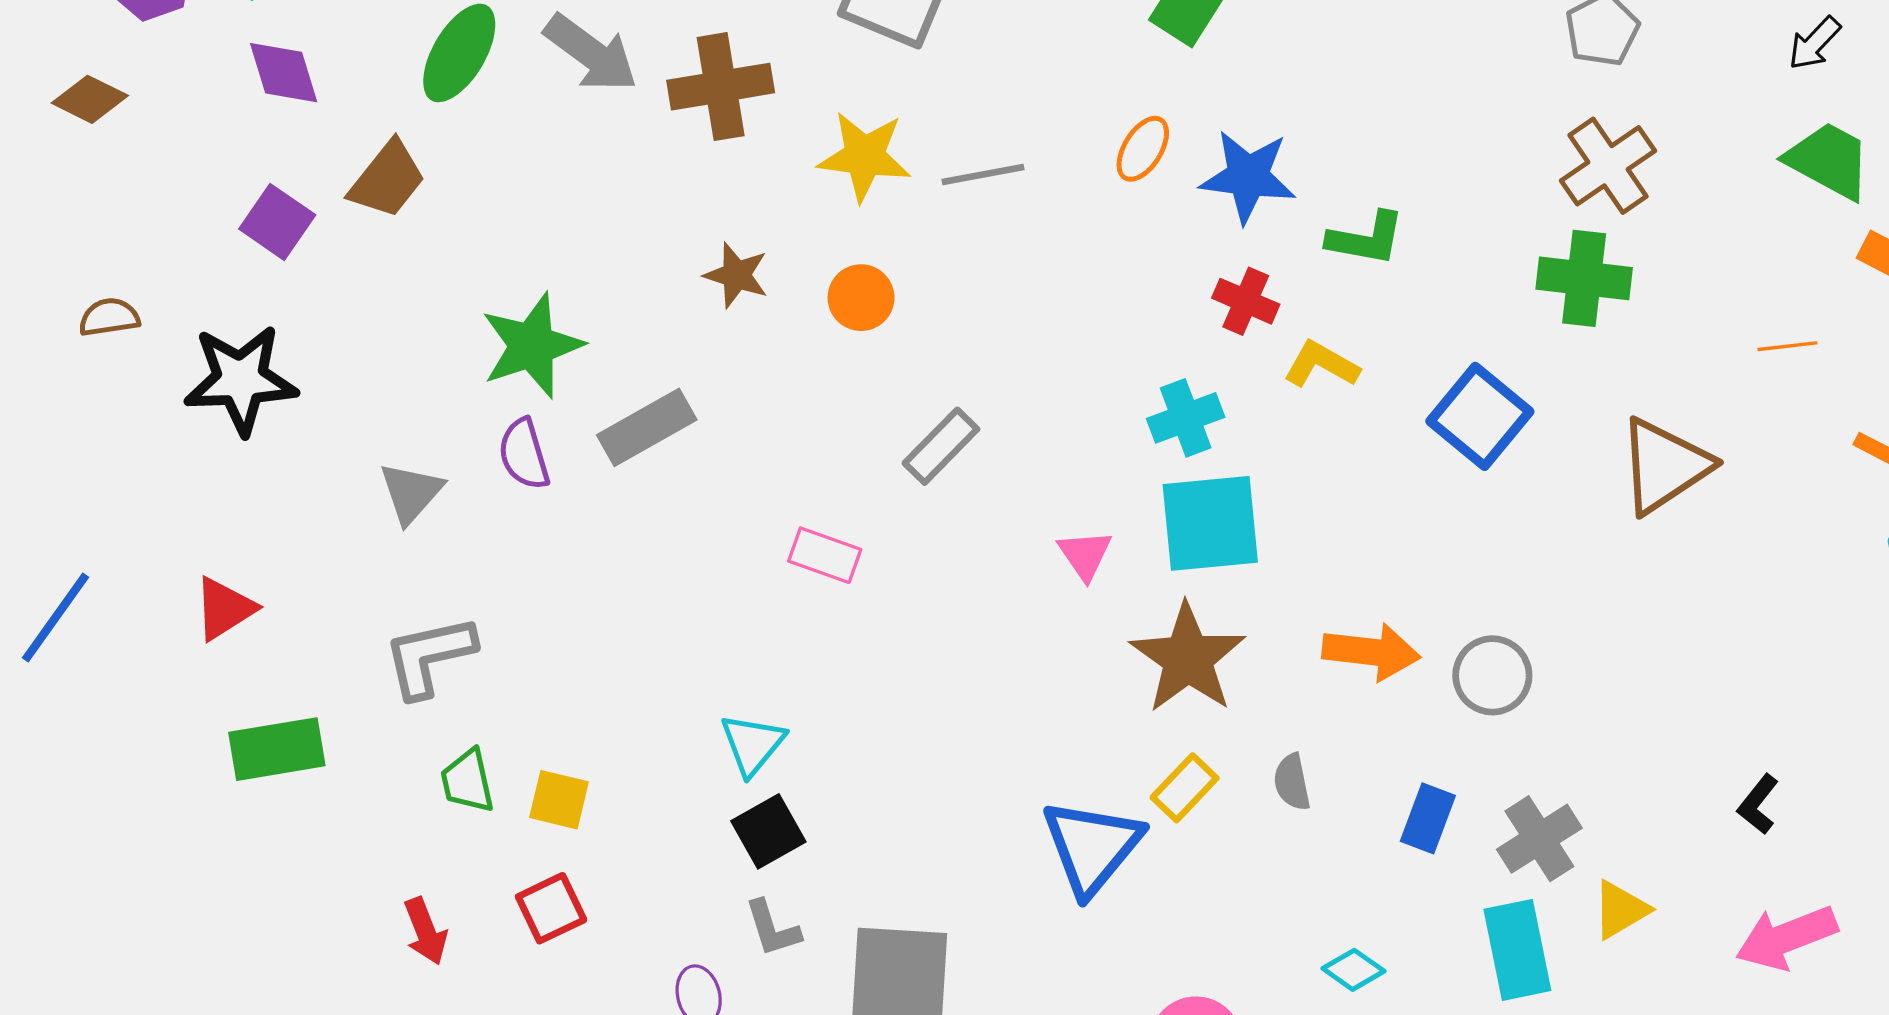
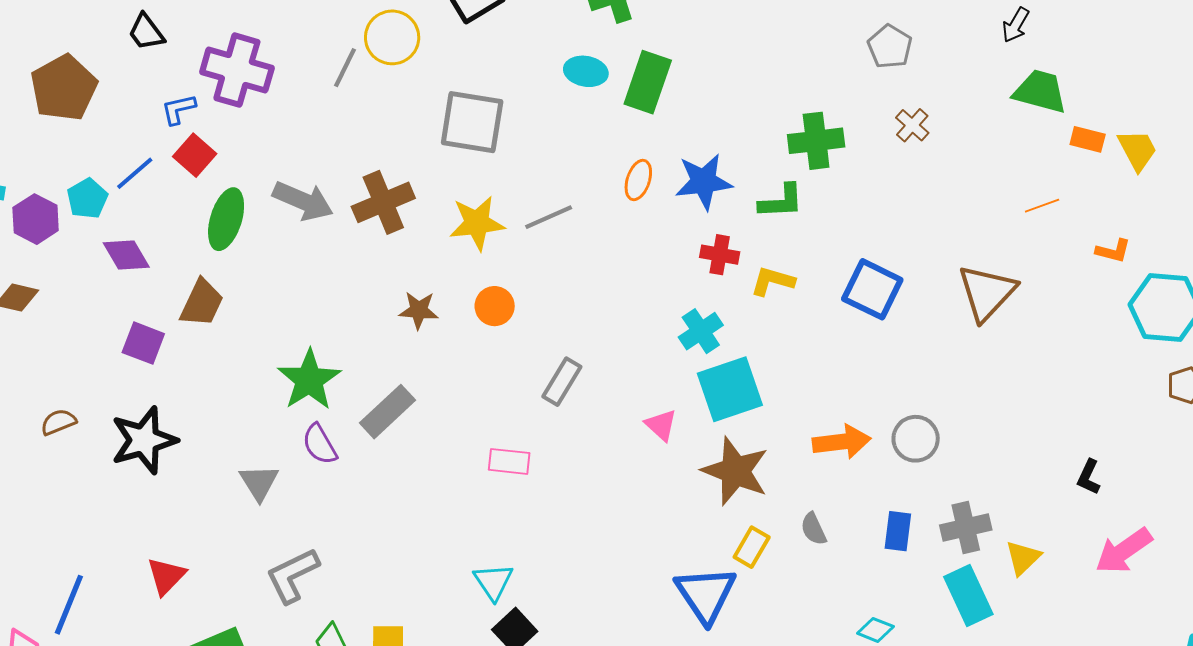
brown cross: (1608, 166) -> (912, 125), size x0.6
green cross: (1584, 278) -> (816, 141), moved
gray cross: (1539, 839) -> (966, 528), turned 33

